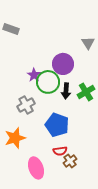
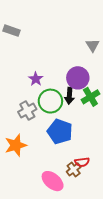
purple circle: (63, 64) -> (78, 78), moved
green circle: (48, 82) -> (50, 101), moved
red semicircle: (60, 151) -> (82, 162), moved
pink ellipse: (36, 168) -> (53, 181), moved, turned -30

